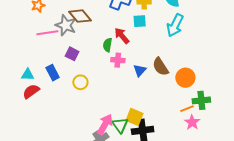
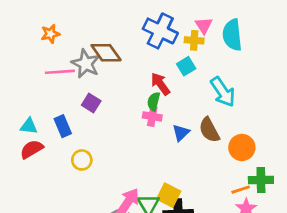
cyan square: (140, 21) -> (186, 66), turned -32
cyan arrow: (175, 25) -> (223, 92), moved, turned -65
green semicircle: (107, 45) -> (154, 102), moved
yellow circle: (80, 82) -> (82, 160), moved

